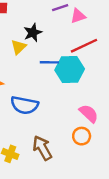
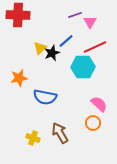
pink triangle: (78, 16) -> (90, 22), turned -40
black star: (33, 33) -> (52, 53), moved
blue line: (49, 62) -> (66, 41), moved, turned -42

